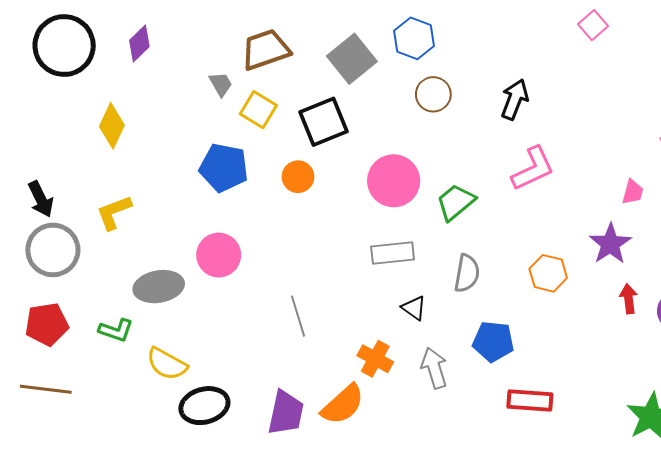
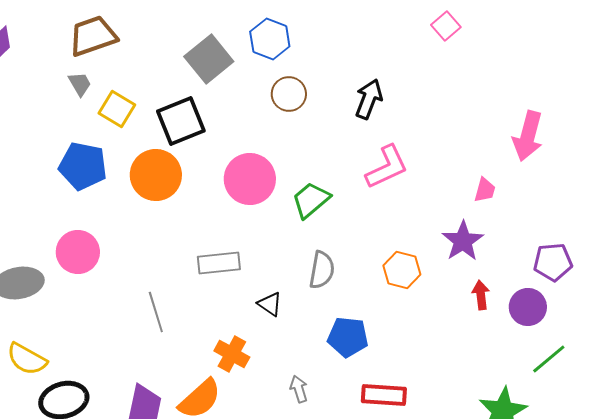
brown trapezoid: (265, 50) -> (93, 36), moved
orange circle: (298, 177) -> (156, 175), size x1.6
gray rectangle: (393, 253) -> (219, 263), moved
gray arrow: (434, 368) -> (299, 389), moved, size x0.7

